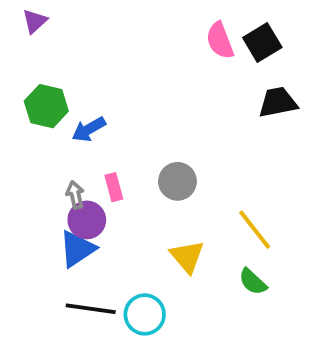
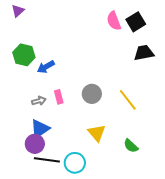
gray arrow: (75, 195) -> (39, 101), turned 88
purple circle: (87, 220) -> (35, 144), moved
yellow line: (255, 230) -> (128, 100), moved

